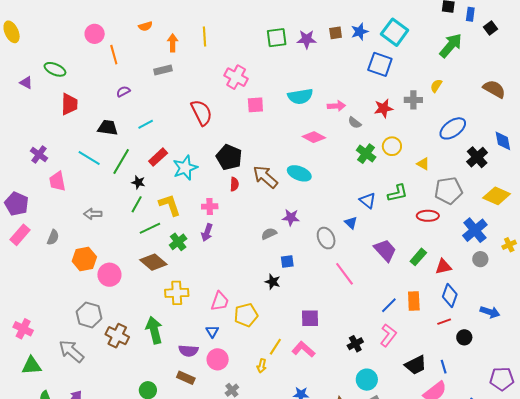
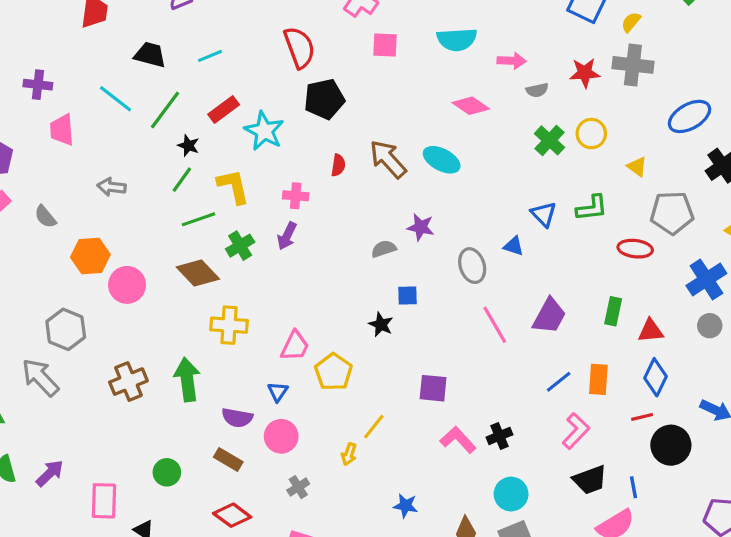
yellow semicircle: (436, 86) -> (631, 22), moved
gray cross: (413, 100) -> (633, 65), size x1.4
gray semicircle: (355, 123) -> (537, 90), turned -56
purple cross: (39, 155) -> (38, 85), turned -36
black pentagon: (229, 157) -> (324, 99), moved, turned 30
cyan star: (185, 168) -> (264, 131), turned -30
blue triangle: (351, 223) -> (514, 246), turned -32
gray semicircle: (53, 237) -> (45, 217), turned 112
purple trapezoid: (385, 250) -> (549, 316), moved, turned 65
green rectangle: (418, 257) -> (613, 311), turned -36
gray hexagon: (89, 315) -> (66, 329), moved
yellow pentagon: (246, 315) -> (333, 372), turned -30
pink L-shape: (388, 335) -> (576, 431), moved
brown cross: (117, 336) -> (128, 382), turned 35
black circle: (464, 337) -> (671, 445), size x1.6
pink L-shape: (303, 349) -> (458, 440), moved
gray arrow: (71, 351) -> (40, 377), moved

